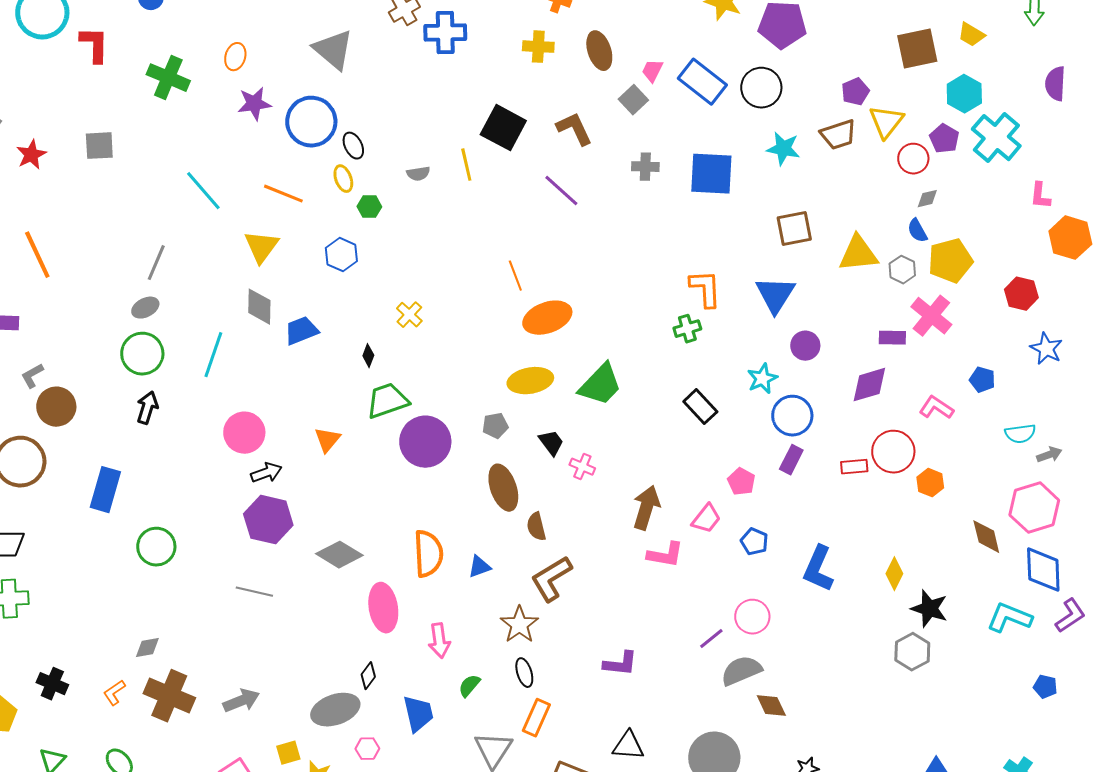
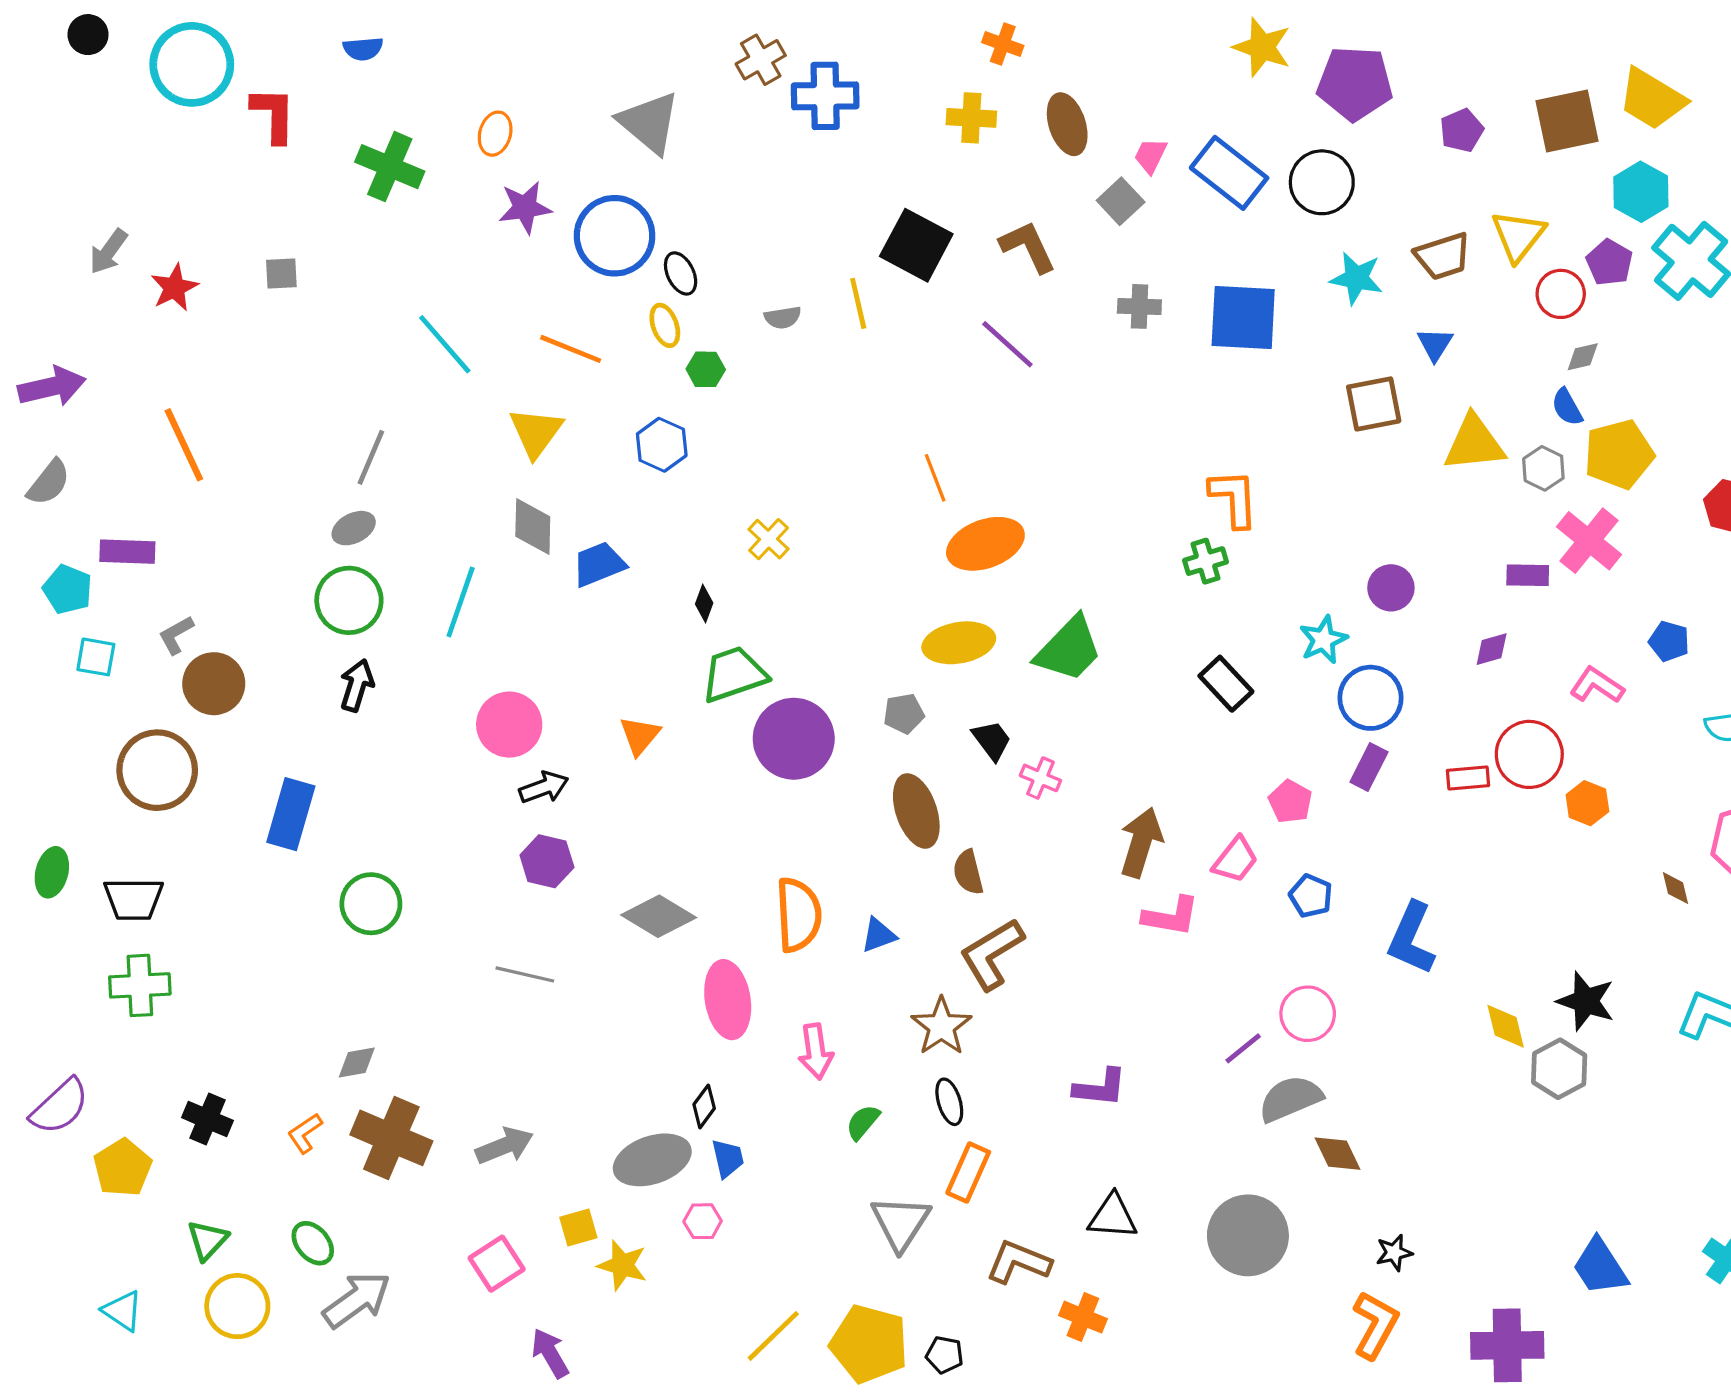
yellow trapezoid: (971, 35) -> (1652, 99), size x1.6
purple pentagon: (855, 92) -> (1462, 130), moved
gray square: (99, 146) -> (281, 273), size x0.7
blue triangle: (775, 295) -> (1435, 344), moved, size x0.6
purple diamond: (869, 385) -> (1492, 649), size x0.6
purple hexagon: (268, 520) -> (547, 861), size x0.7
brown diamond: (986, 537) -> (1675, 888), size x0.6
yellow diamond: (894, 574) -> (1506, 1026), moved, turned -40
blue trapezoid: (418, 714) -> (728, 1158), moved, size x0.7

